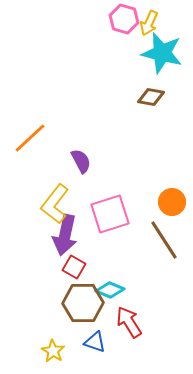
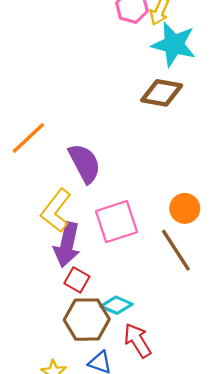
brown diamond: (151, 97) -> (162, 93), size x1.4
purple semicircle: (81, 161) -> (85, 163), size x1.5

